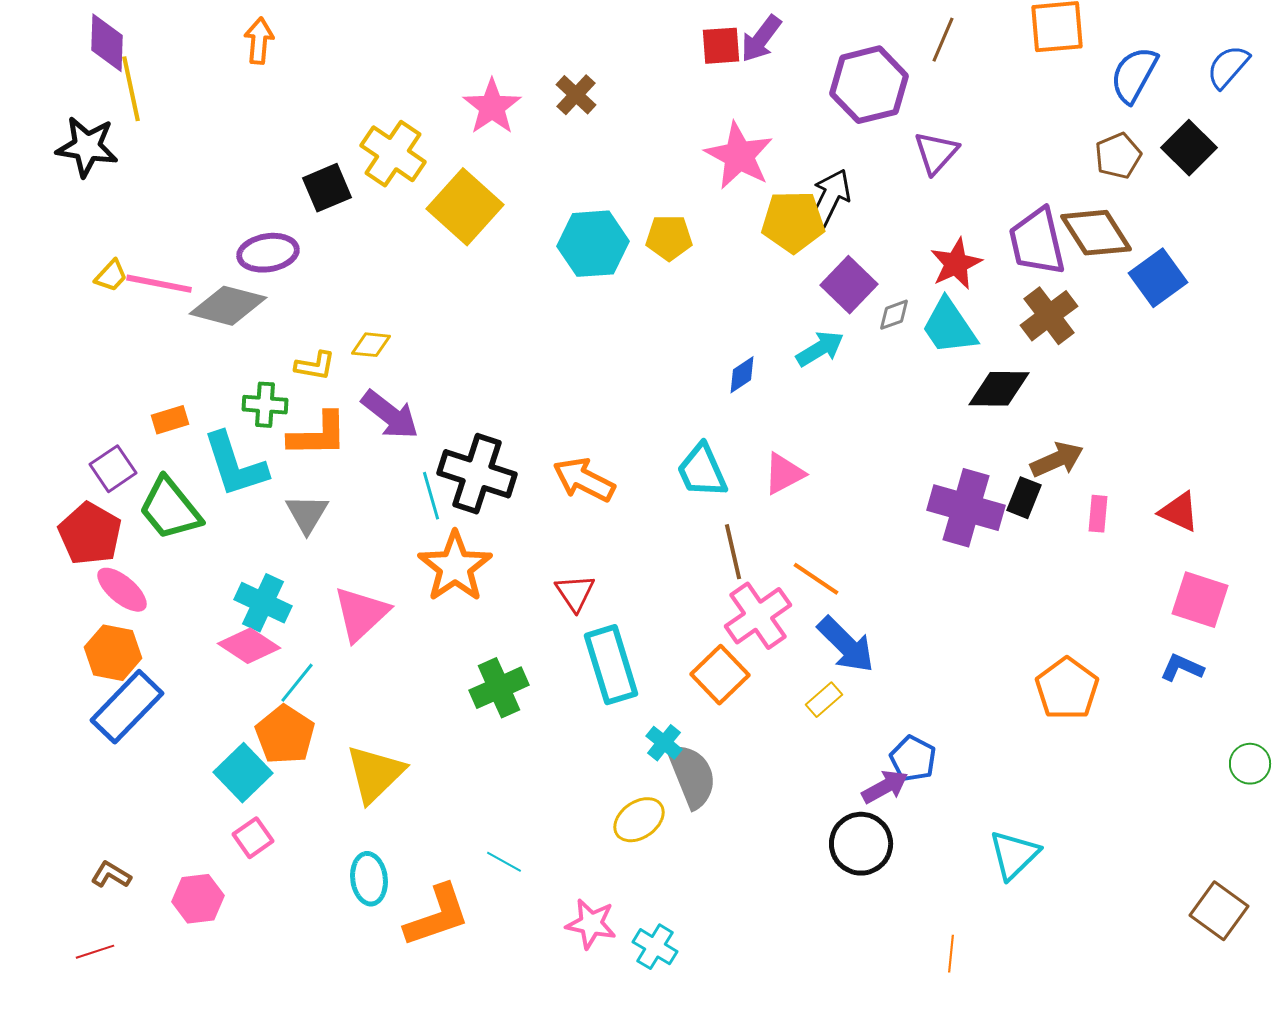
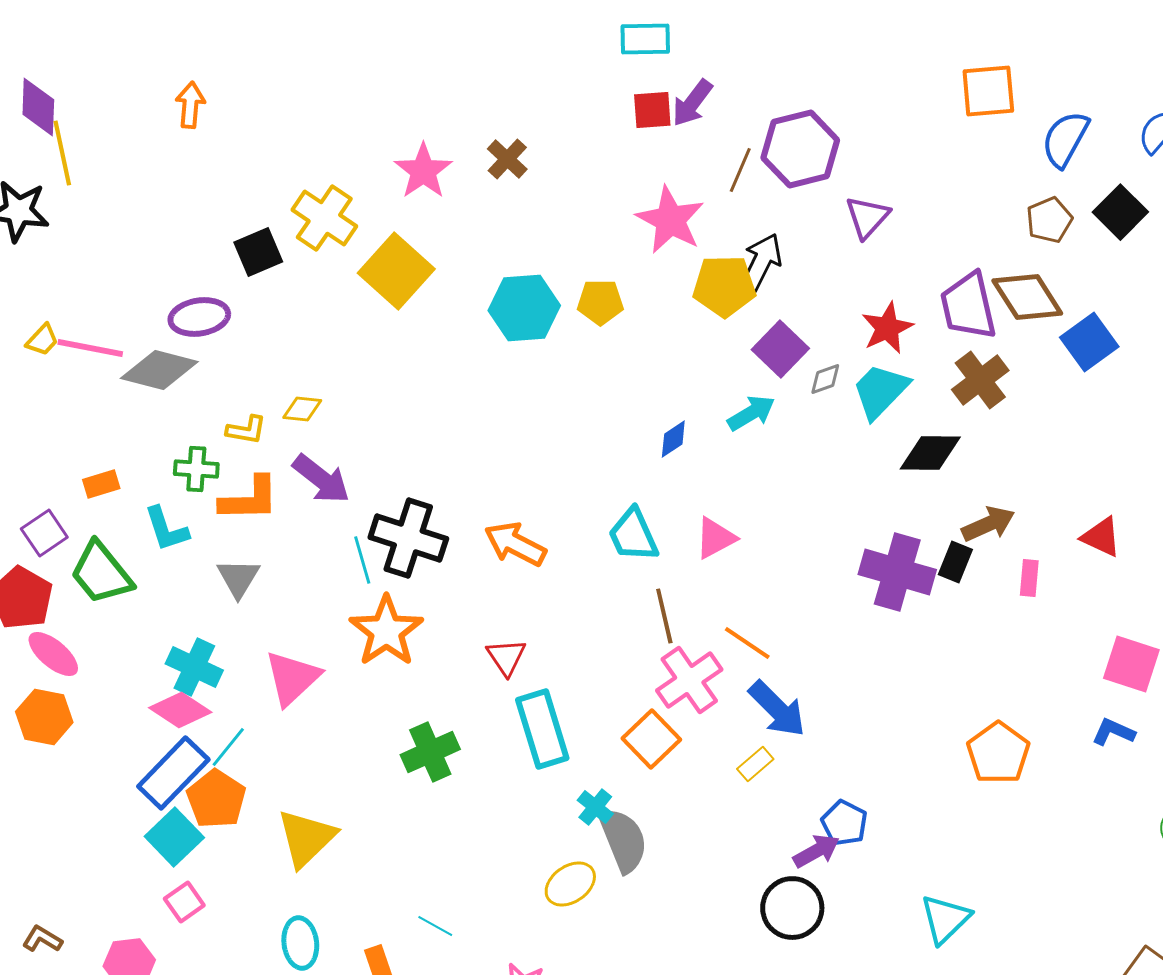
brown line: (943, 40) -> (740, 170), moved
cyan trapezoid: (949, 327) -> (880, 391), turned 78
cyan L-shape: (235, 465) -> (166, 529), size x0.7
red triangle: (1179, 512) -> (1101, 537), moved
blue rectangle: (127, 707) -> (173, 773), moved

